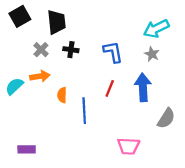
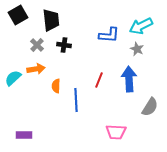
blue L-shape: (113, 52) -> (109, 35), moved, turned 105

